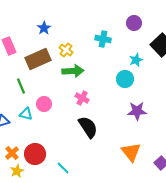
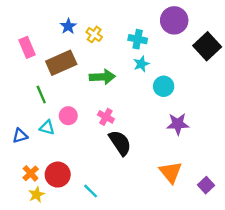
purple circle: (134, 23) -> (174, 20), size x1.5
yellow cross: (66, 50) -> (94, 34), moved
cyan star: (136, 60) -> (141, 64), moved
pink cross: (82, 98) -> (106, 117), moved

